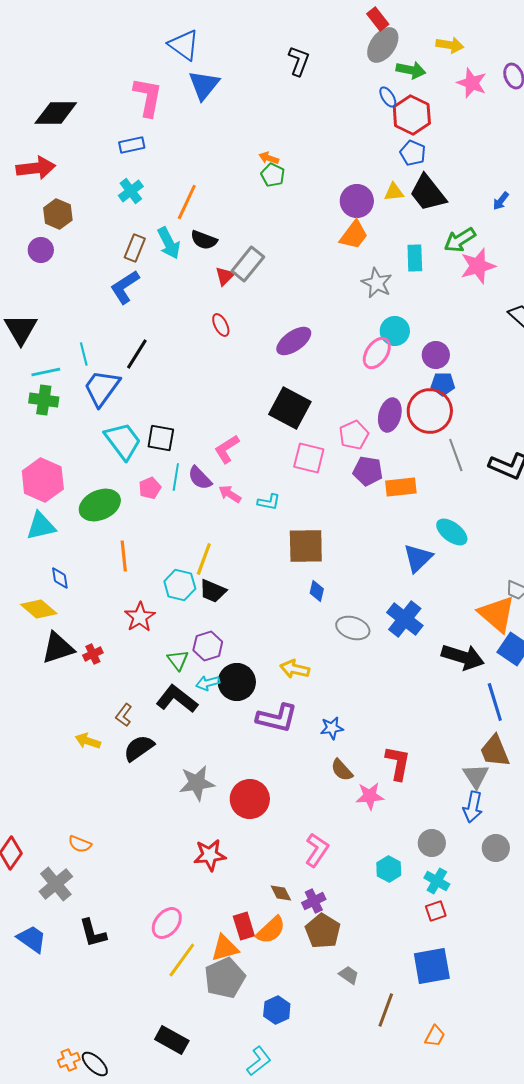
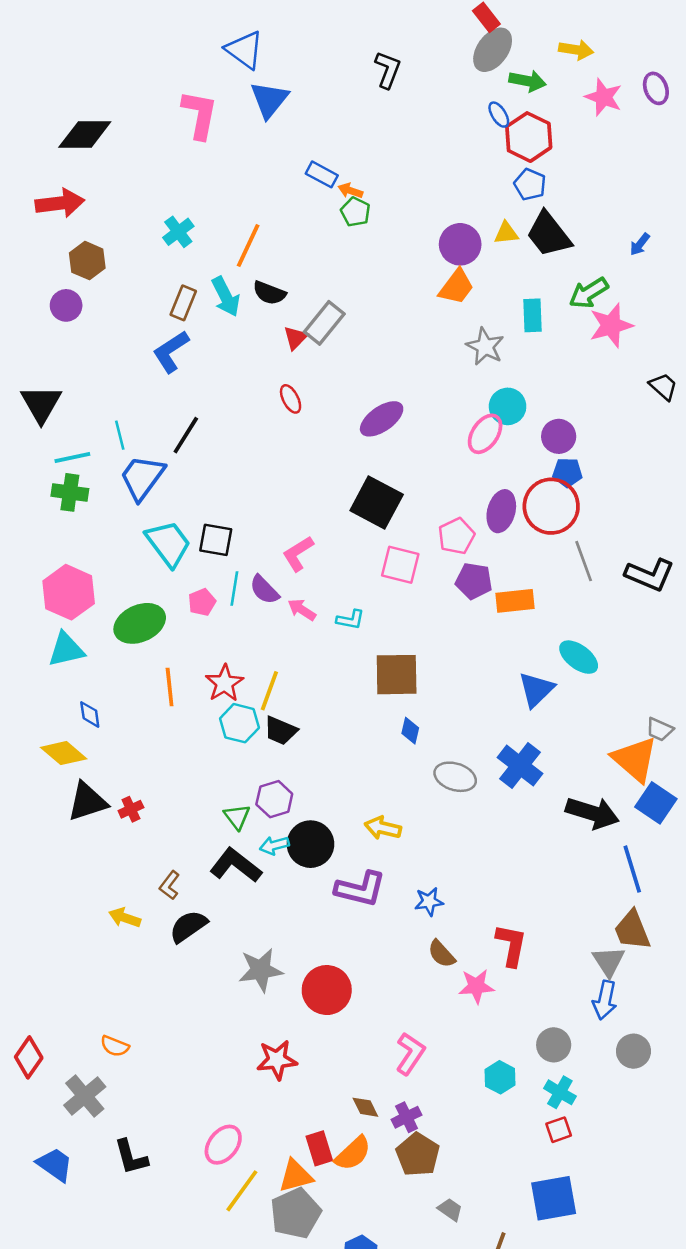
blue rectangle: (132, 145) -> (322, 174), moved, turned 40
red star: (140, 617) -> (224, 683), moved

